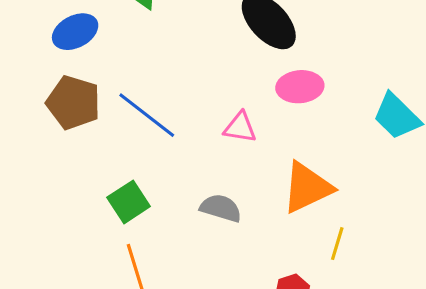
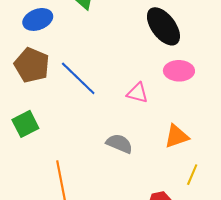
orange triangle: (307, 188) -> (177, 136), size x0.7
green square: (129, 202) -> (25, 124), moved

